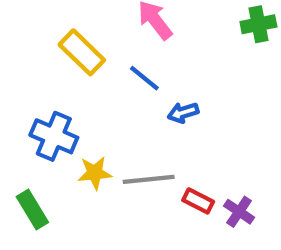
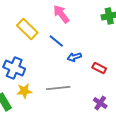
yellow star: (95, 173) -> (24, 91), moved
red rectangle: (198, 201) -> (99, 68), moved

